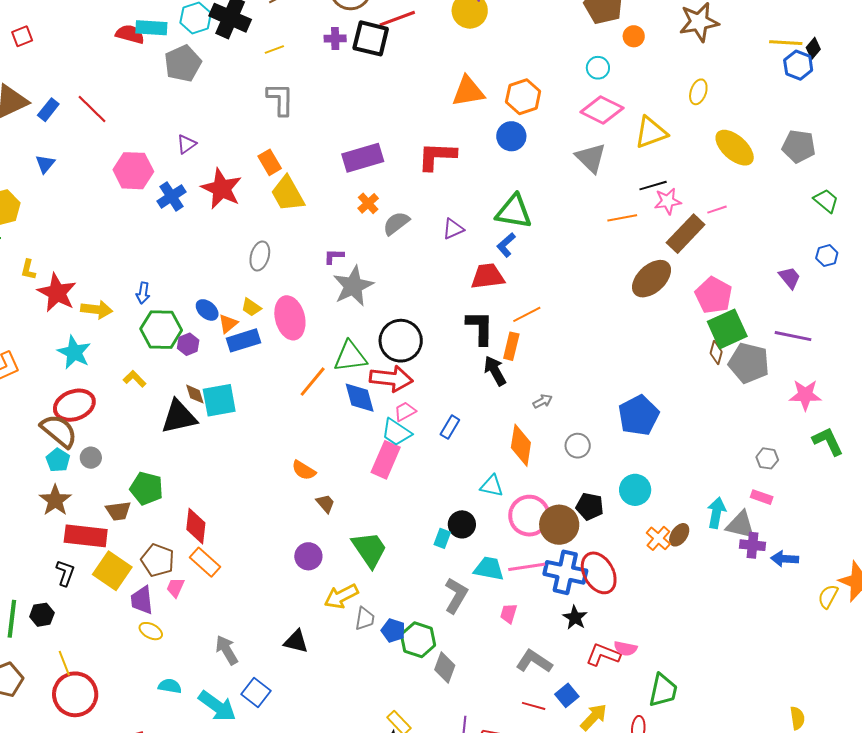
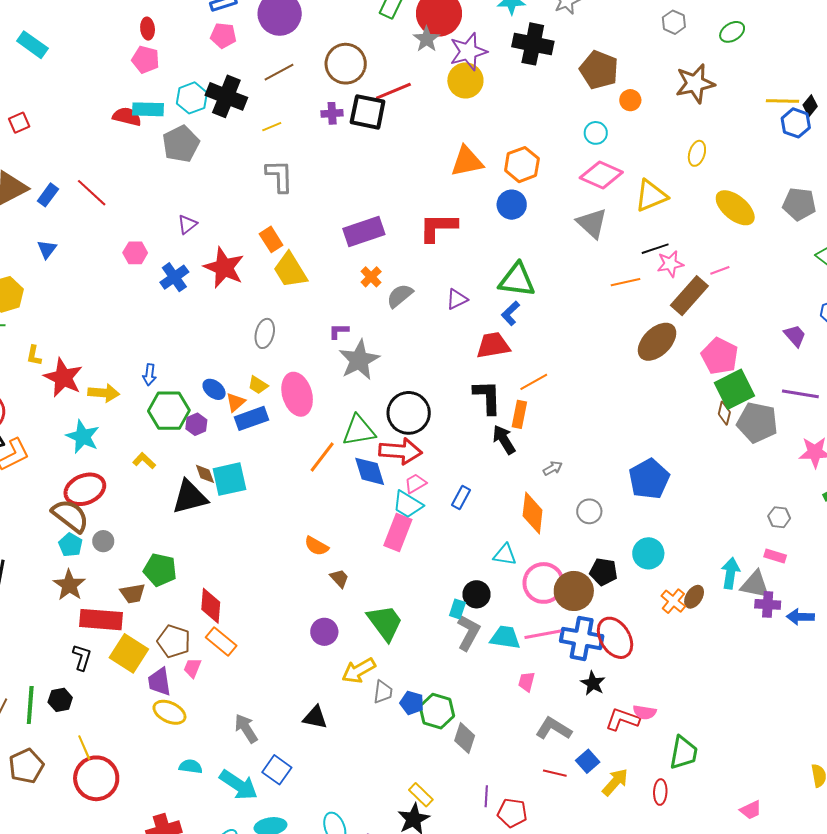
pink hexagon: (133, 171) -> (135, 253), size x0.6
gray L-shape: (456, 595) -> (468, 633), moved
yellow ellipse: (151, 631) -> (169, 712), size x1.4

